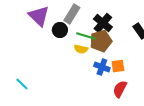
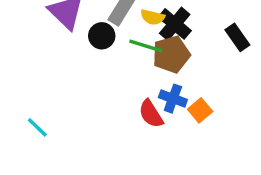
yellow semicircle: (81, 49) -> (153, 17), moved
orange square: (118, 66) -> (200, 110), moved, turned -32
red semicircle: (120, 89) -> (151, 114), moved, turned -60

